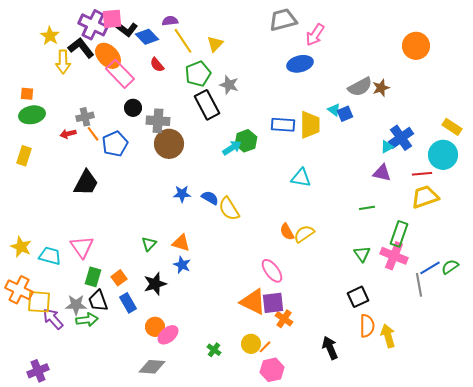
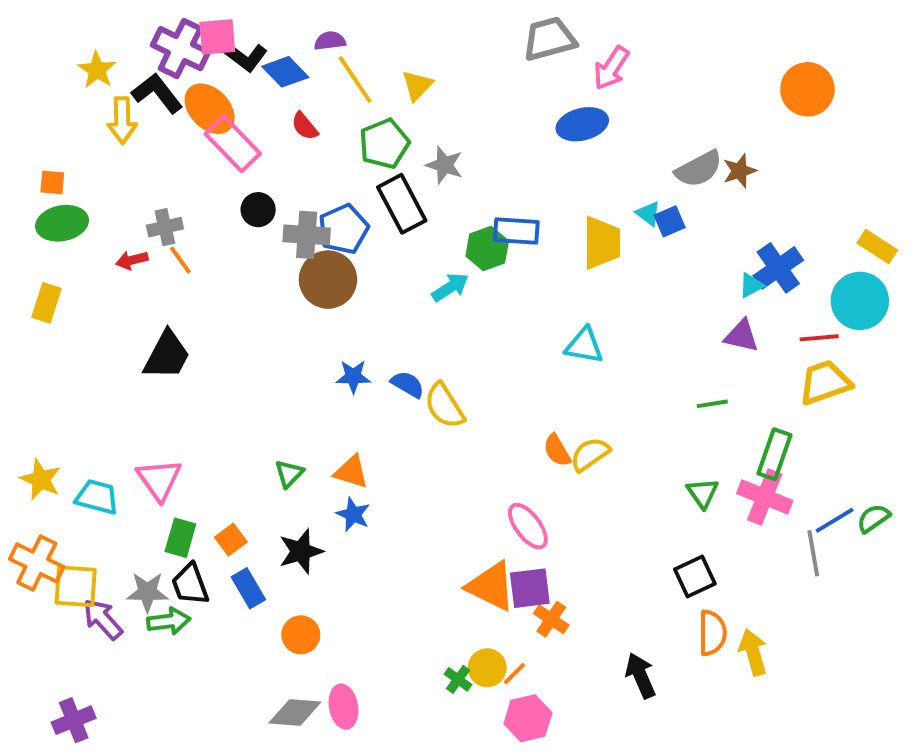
blue rectangle: (283, 125) -> (516, 231), moved
green hexagon: (246, 141) -> (487, 248), moved
blue pentagon: (115, 144) -> (343, 229), moved
pink ellipse: (168, 335) -> (343, 707), moved, turned -60
green cross: (214, 350) -> (458, 679), moved

